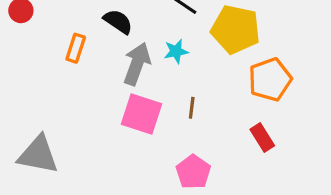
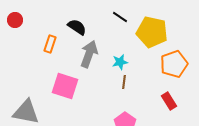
cyan star: (176, 51) -> (120, 62), moved
pink square: (142, 114) -> (65, 86), moved

